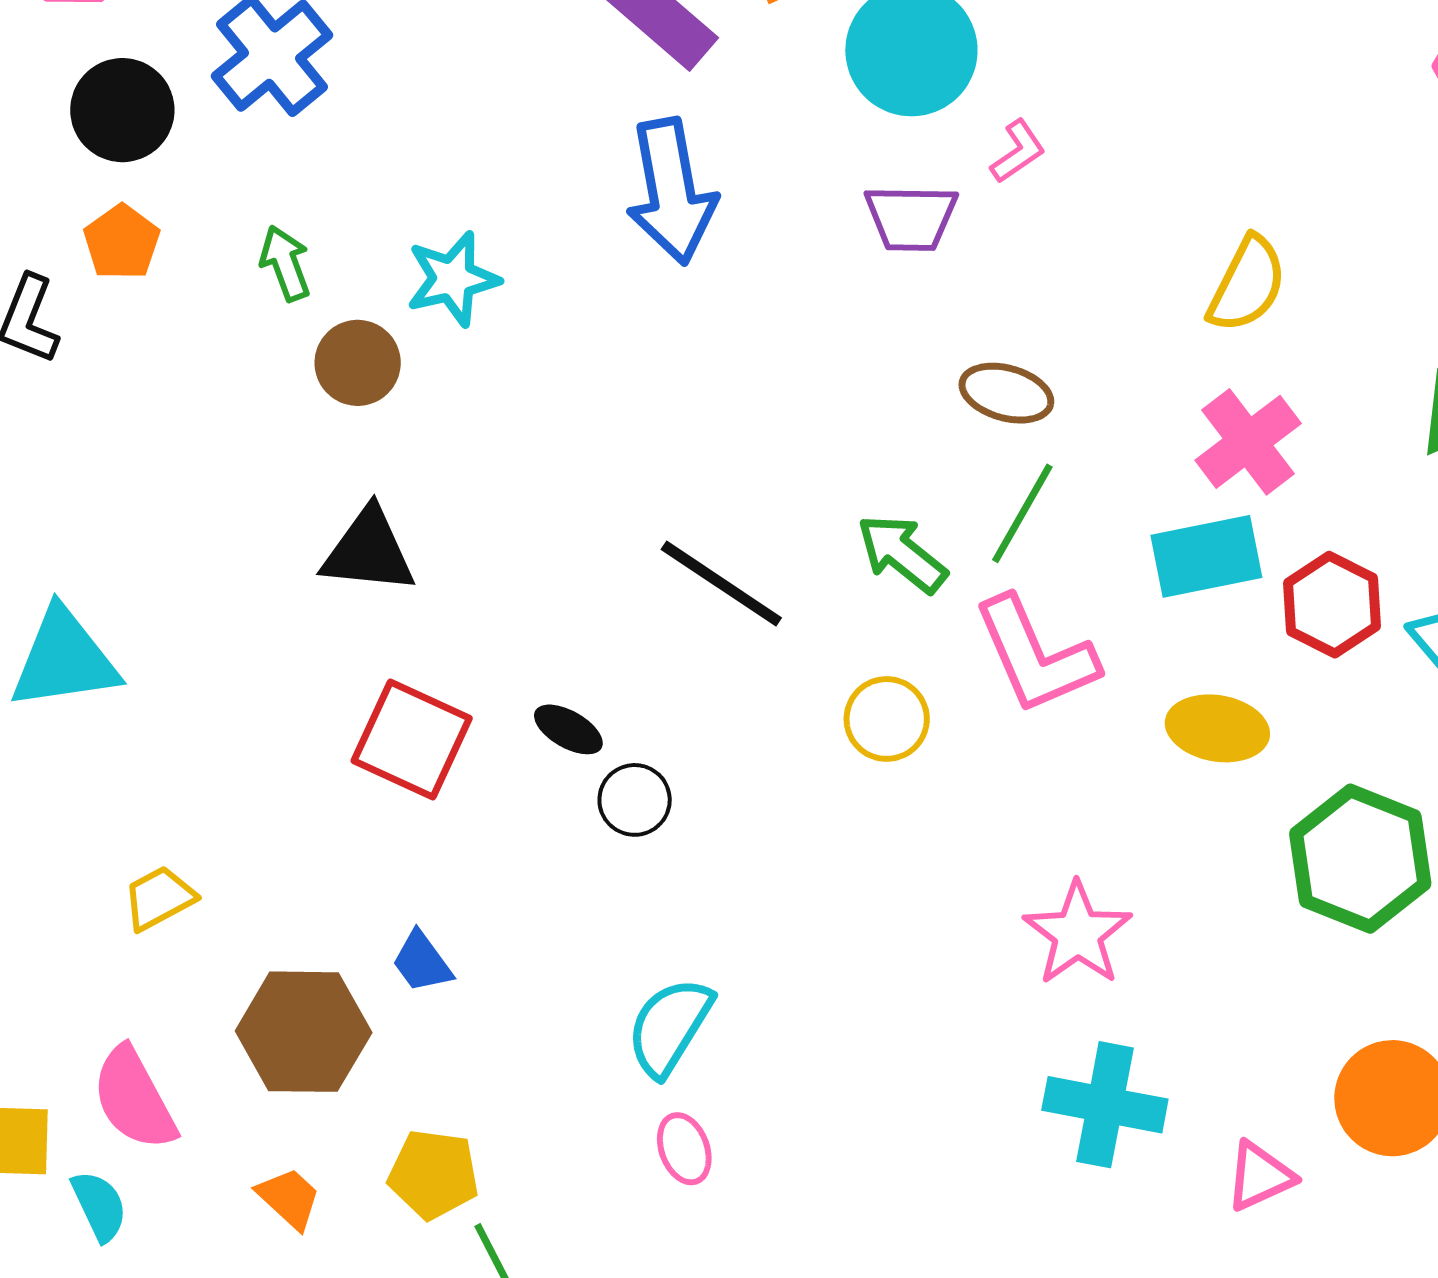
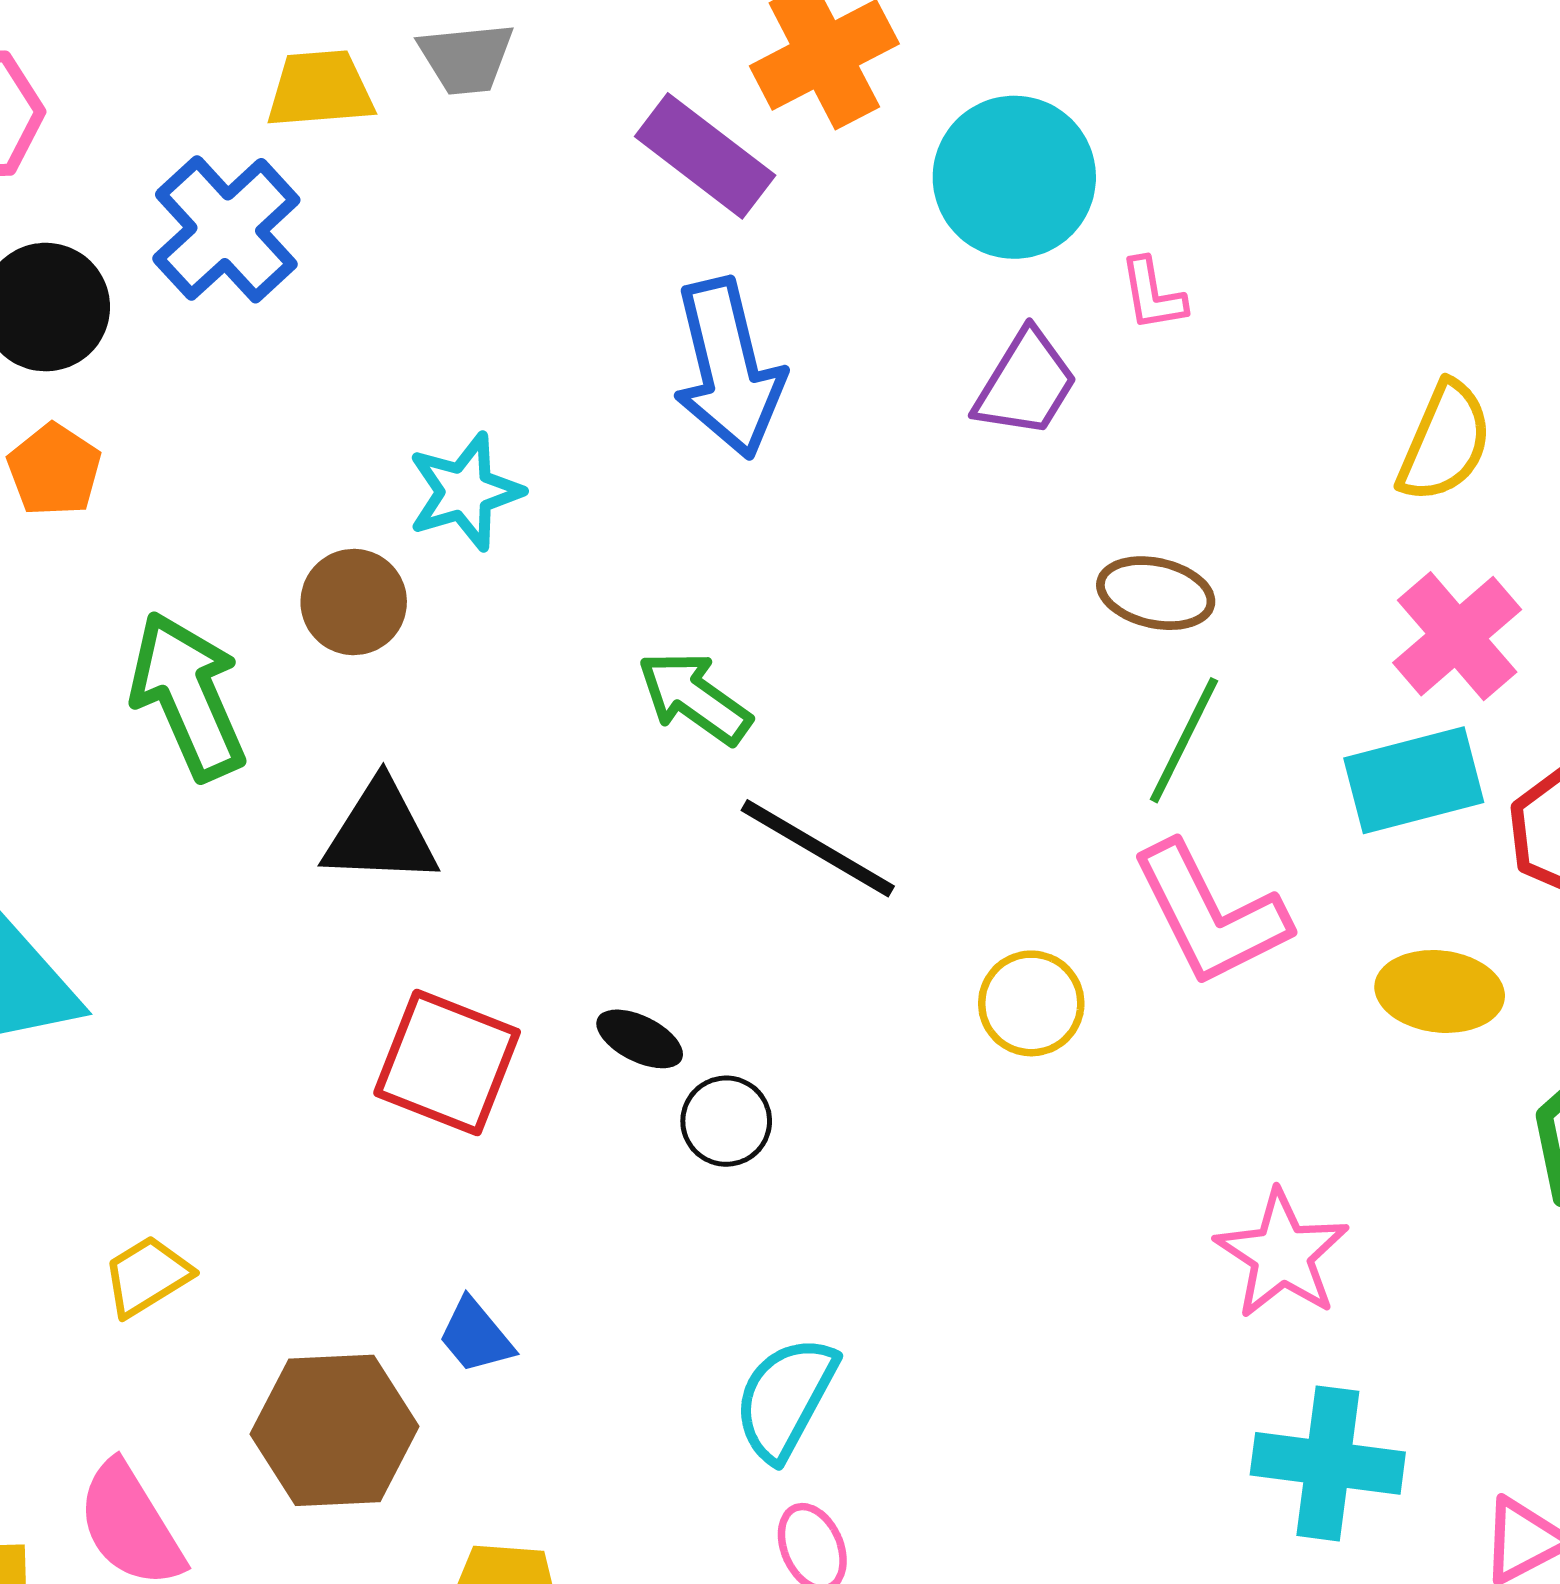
pink L-shape: (1018, 151) -> (1153, 294), turned 118
purple trapezoid: (911, 218) -> (1026, 384), turned -56
green arrow: (285, 263) -> (188, 696), moved, size x1.8
green arrow: (902, 554) -> (694, 698), moved

